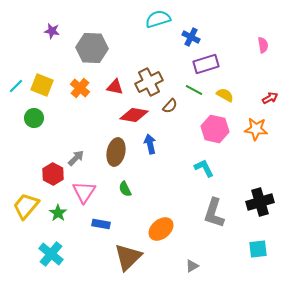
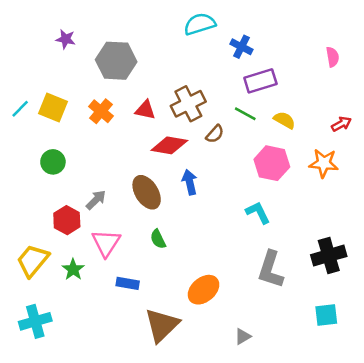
green circle: (34, 118) -> (53, 162), moved
brown ellipse: (116, 152) -> (147, 192), turned -44
cyan cross: (51, 254) -> (35, 321), moved, turned 35

